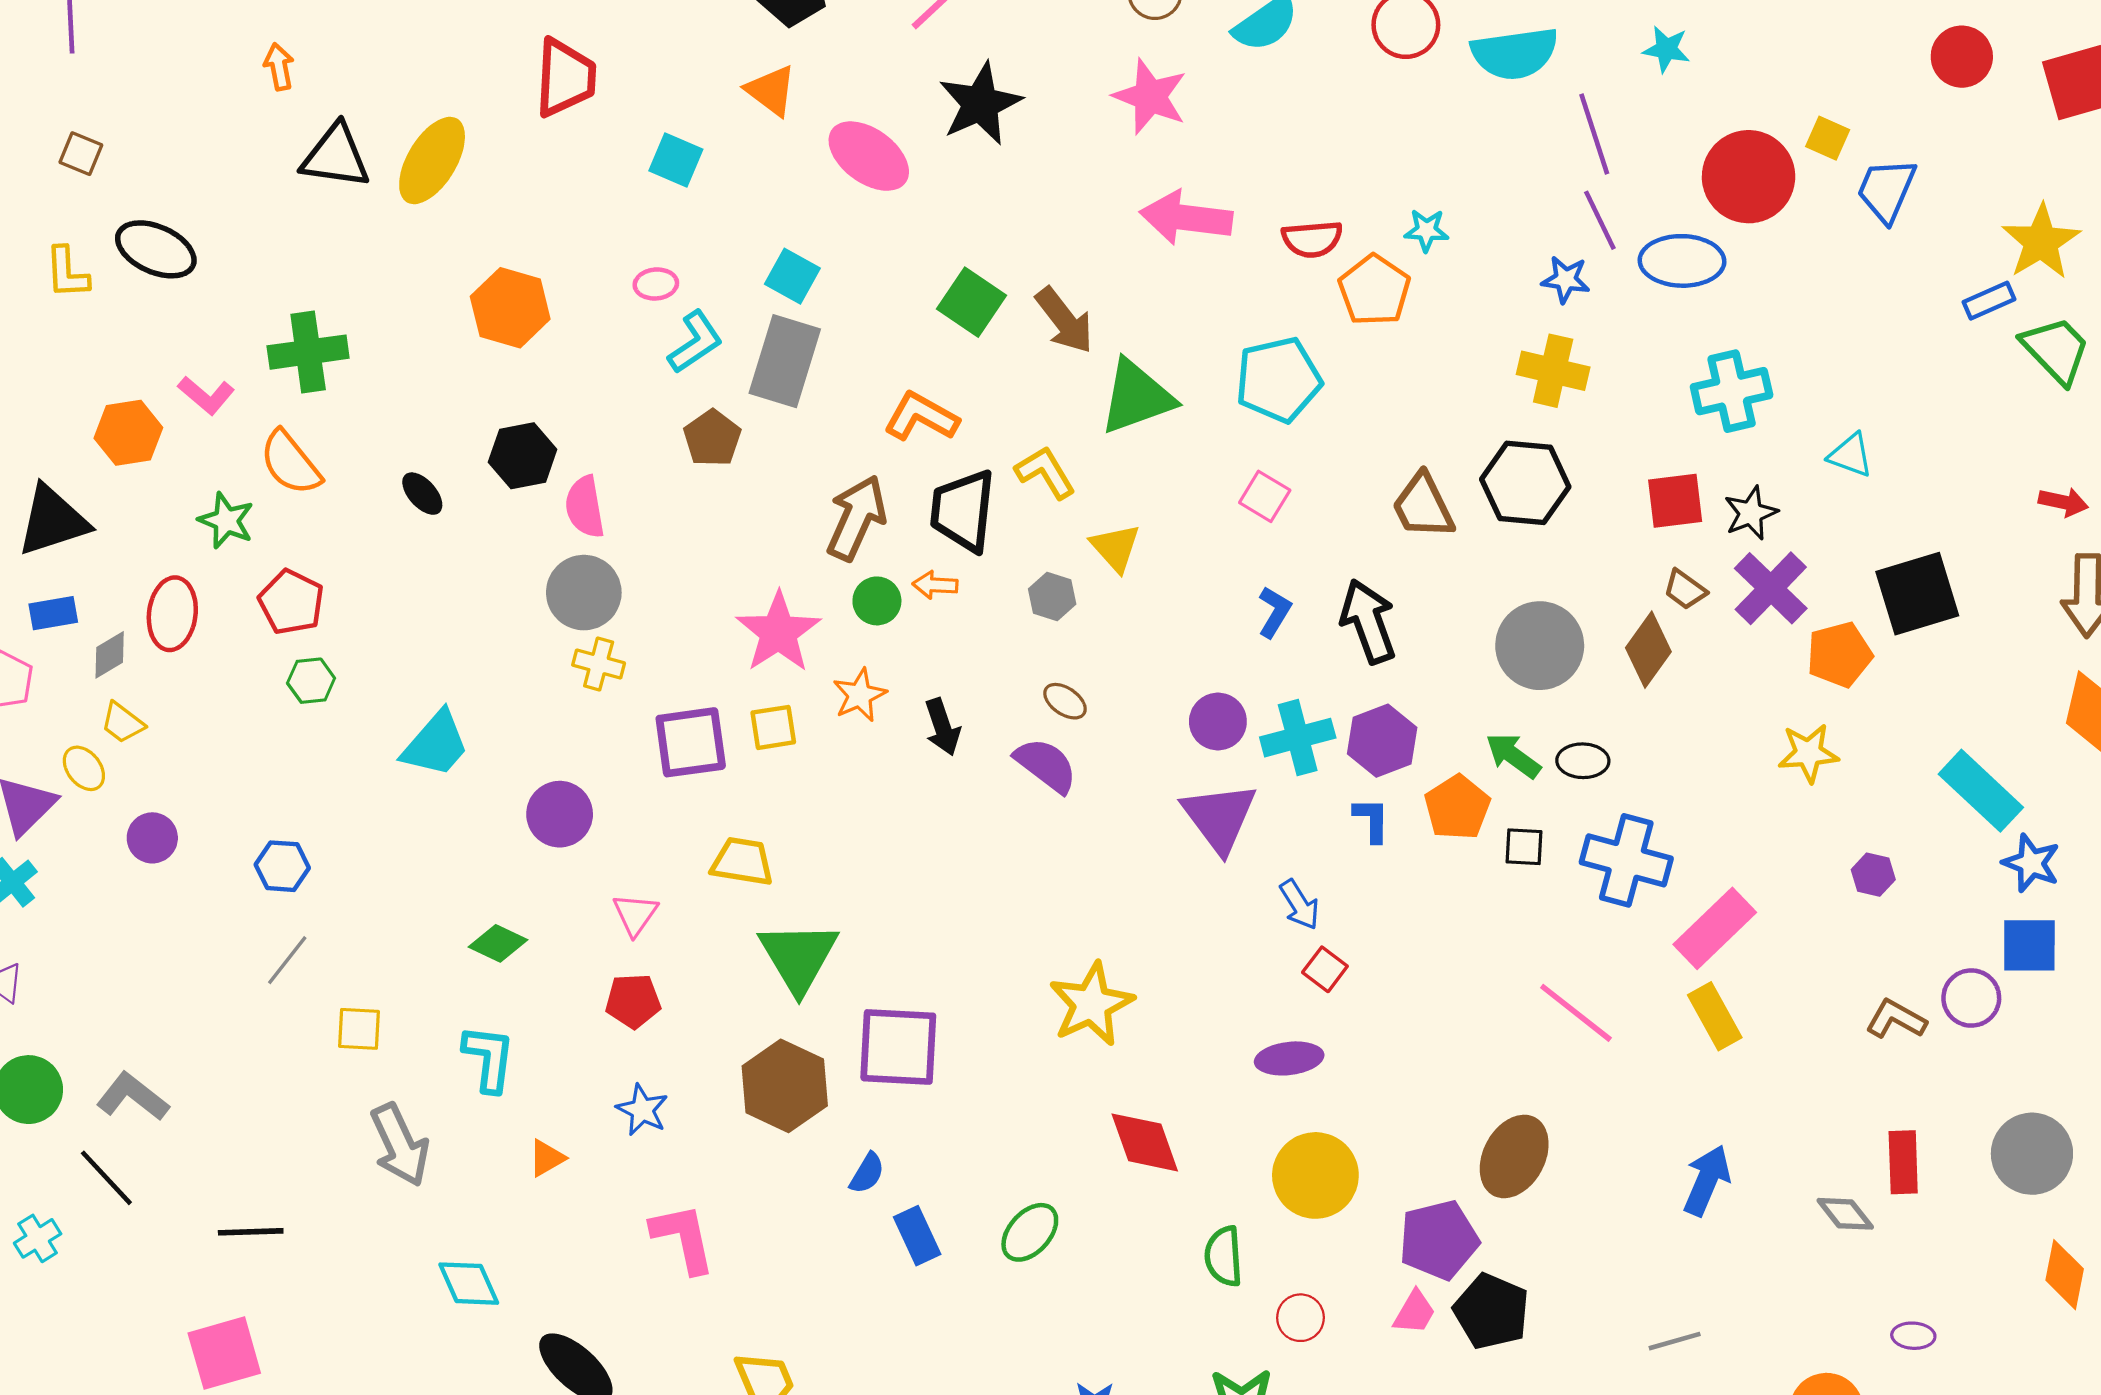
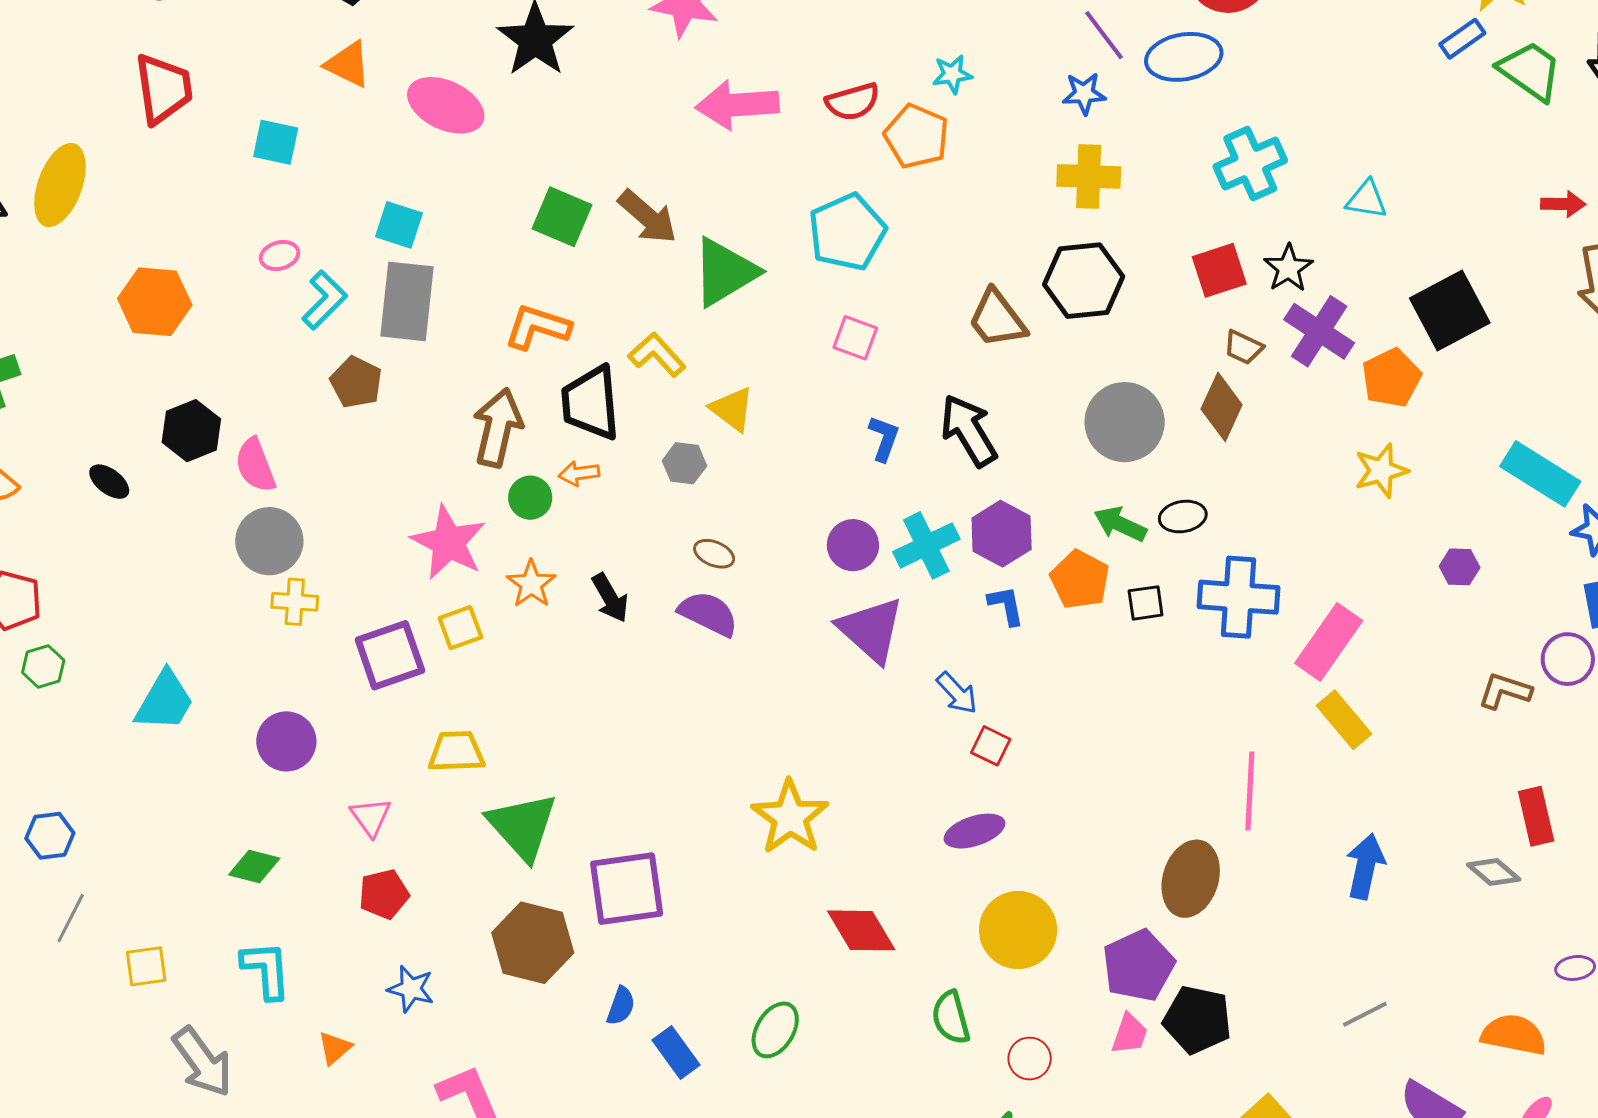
pink line: (1576, 1013) -> (1250, 791), moved, turned 66

